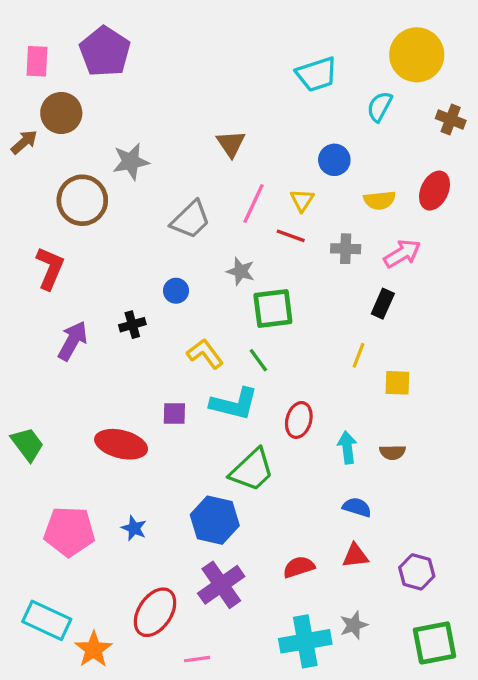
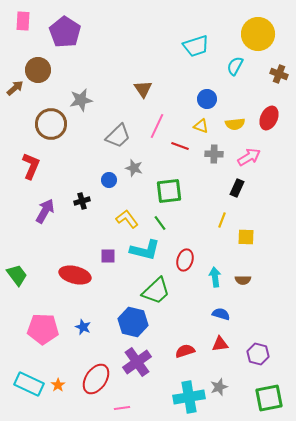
pink rectangle: (37, 61) -> (23, 21), moved
yellow triangle: (302, 200) -> (201, 126), moved, turned -42
gray star: (241, 271) -> (134, 168), moved
orange star: (94, 649) -> (58, 385), moved, size x0.6

